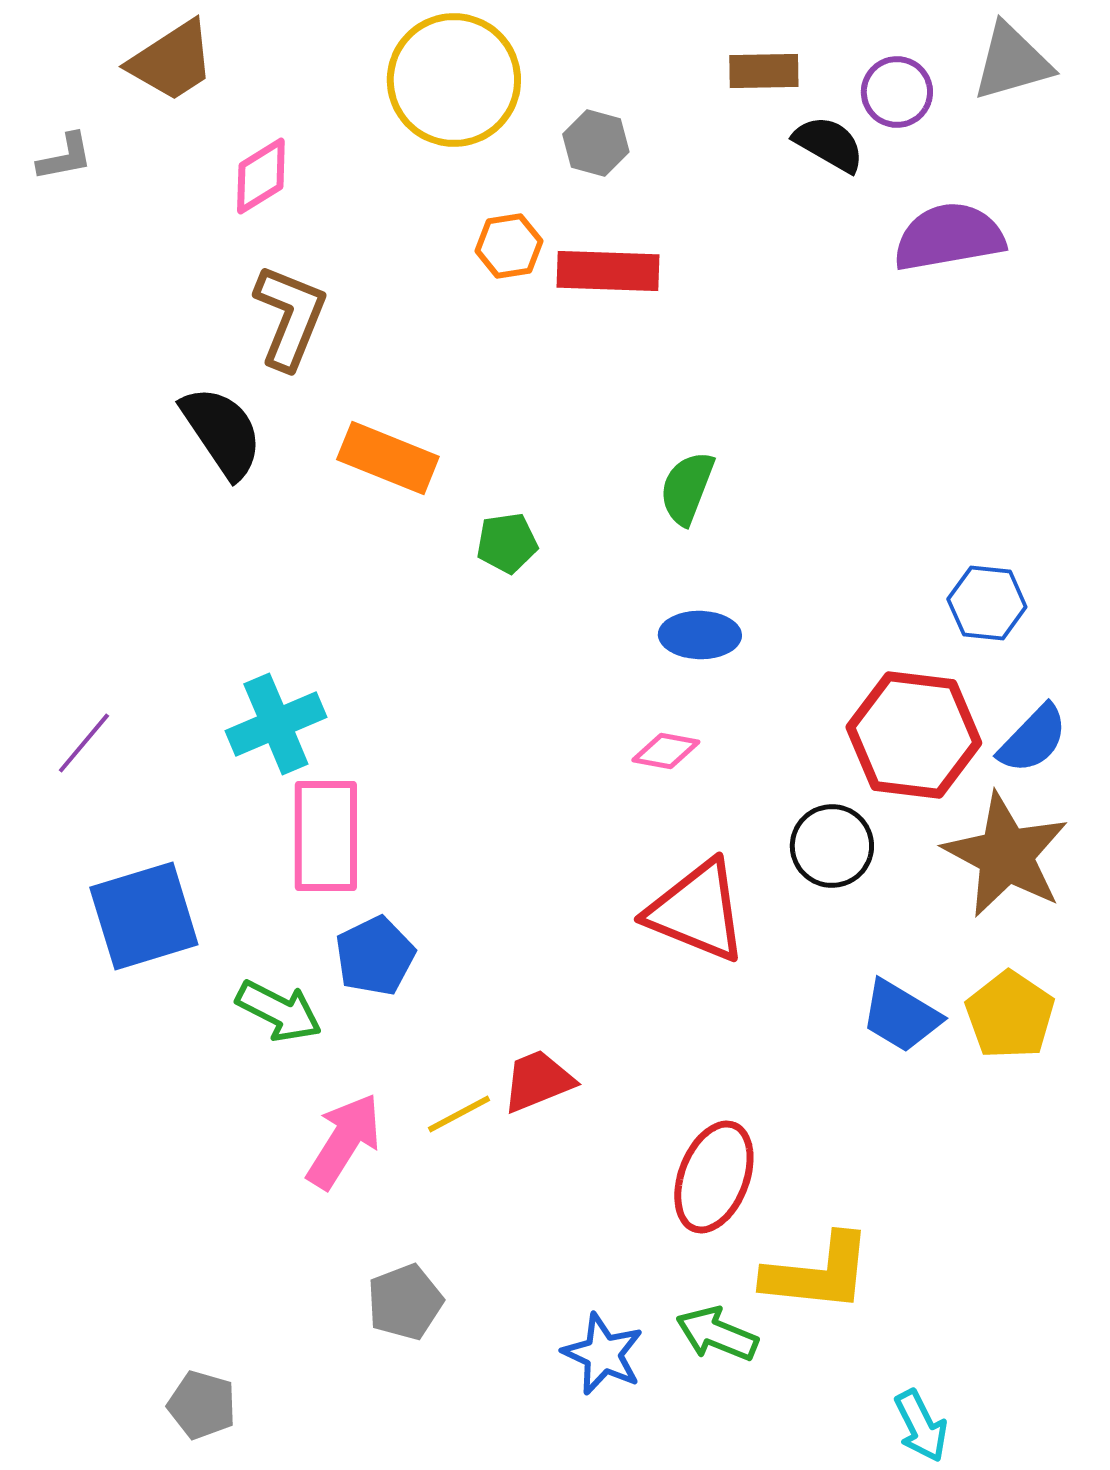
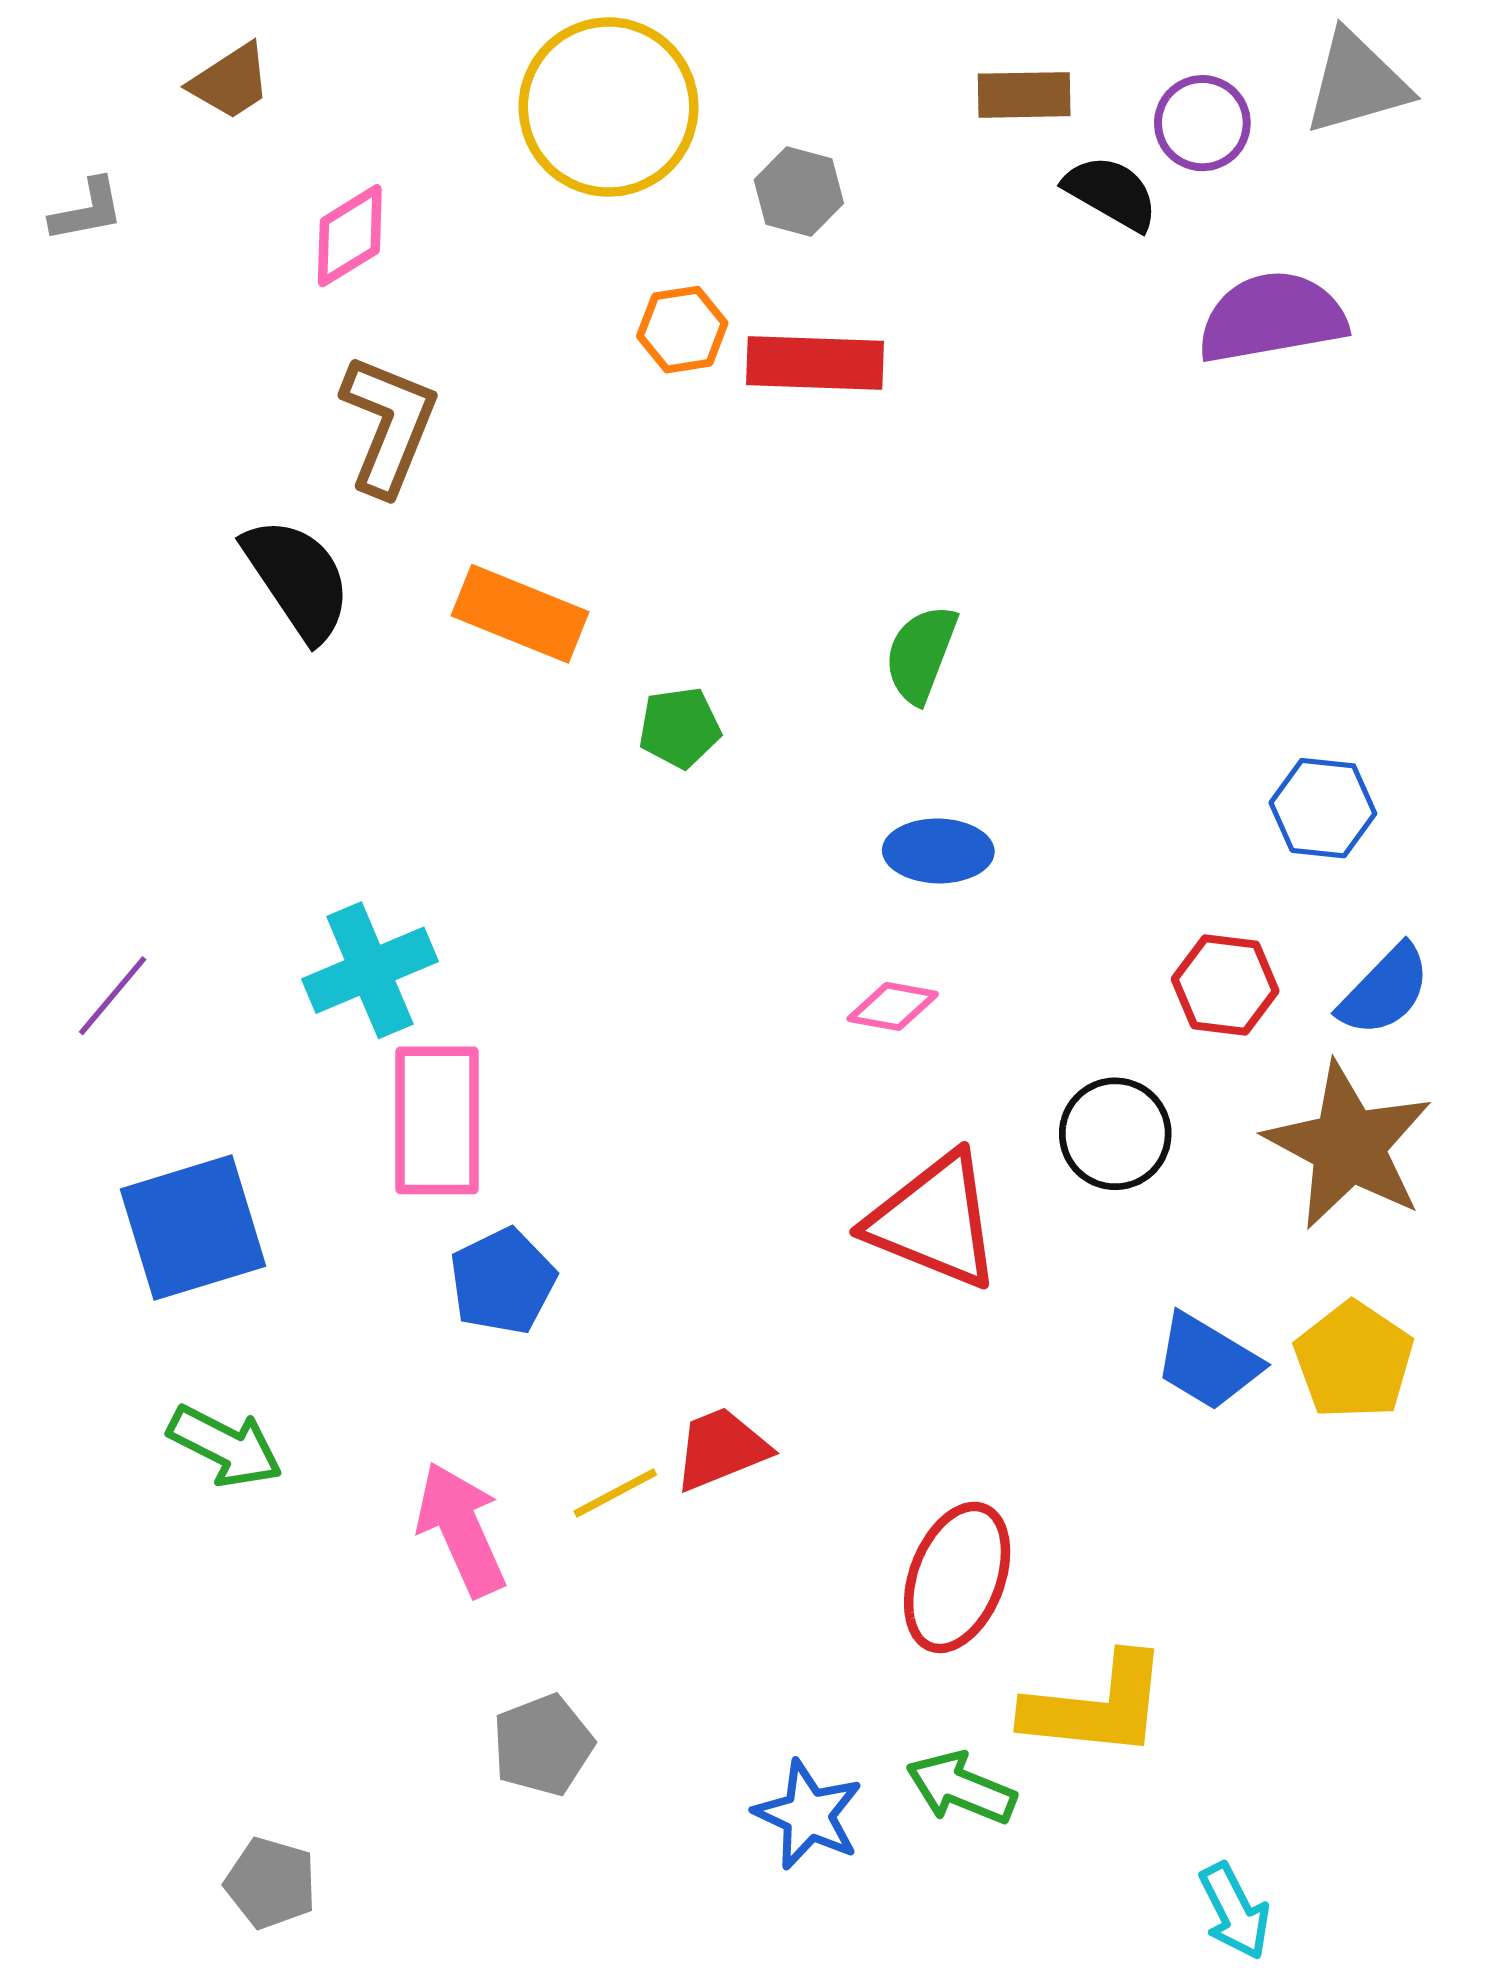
brown trapezoid: (172, 61) -> (231, 82), size x0.7
red hexagon: (914, 735) -> (1225, 985), size x0.6
green arrow: (279, 1011) -> (225, 1446), moved
pink arrow: (344, 1141) -> (461, 1529), turned -56

